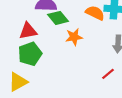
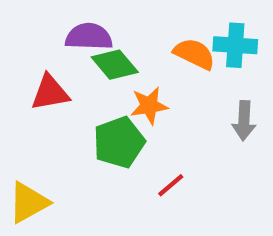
green pentagon: (30, 54) -> (119, 142), moved
red line: (108, 74) -> (171, 185), moved

